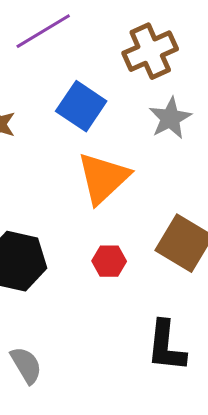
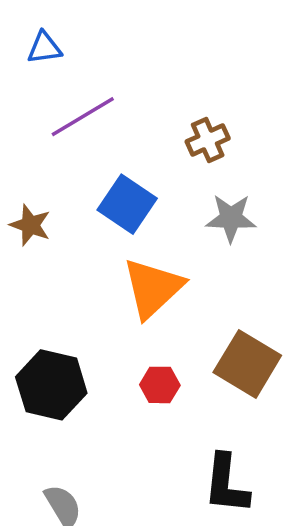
brown cross: (150, 51) -> (208, 140), size x0.7
gray star: (170, 118) -> (231, 218), turned 30

